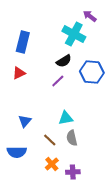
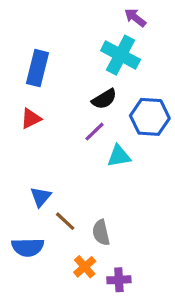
purple arrow: (90, 16) -> (135, 18), moved
cyan triangle: (66, 118) -> (119, 156), moved
gray semicircle: (72, 138) -> (101, 233), moved
brown line: (50, 140) -> (65, 221), moved

